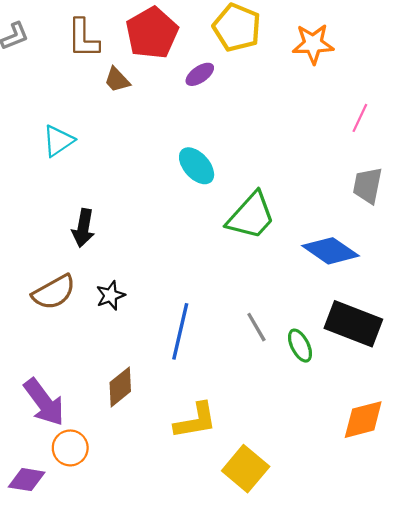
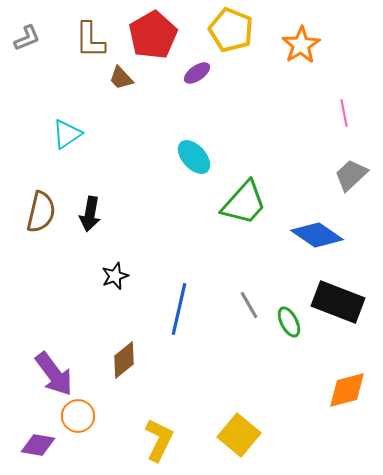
orange star: (313, 44) -> (301, 45), turned -30
pink line: (360, 118) -> (344, 113), turned -36
gray trapezoid: (368, 185) -> (351, 175), turned 36
brown semicircle: (54, 292) -> (41, 212), moved, turned -48
yellow L-shape: (195, 421) -> (159, 440), moved, turned -54

